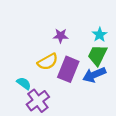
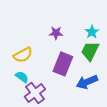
yellow semicircle: (48, 62) -> (23, 55), moved
blue arrow: (94, 75) -> (87, 82), moved

